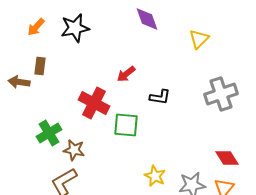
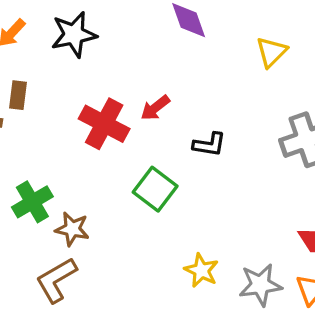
red cross: (94, 103) -> (104, 124), moved
green square: (126, 125) -> (155, 189), turned 32

